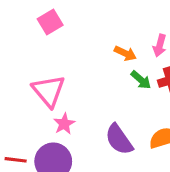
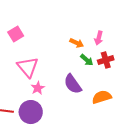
pink square: (50, 22) -> (16, 34), moved
purple semicircle: (119, 139) -> (73, 84), moved

